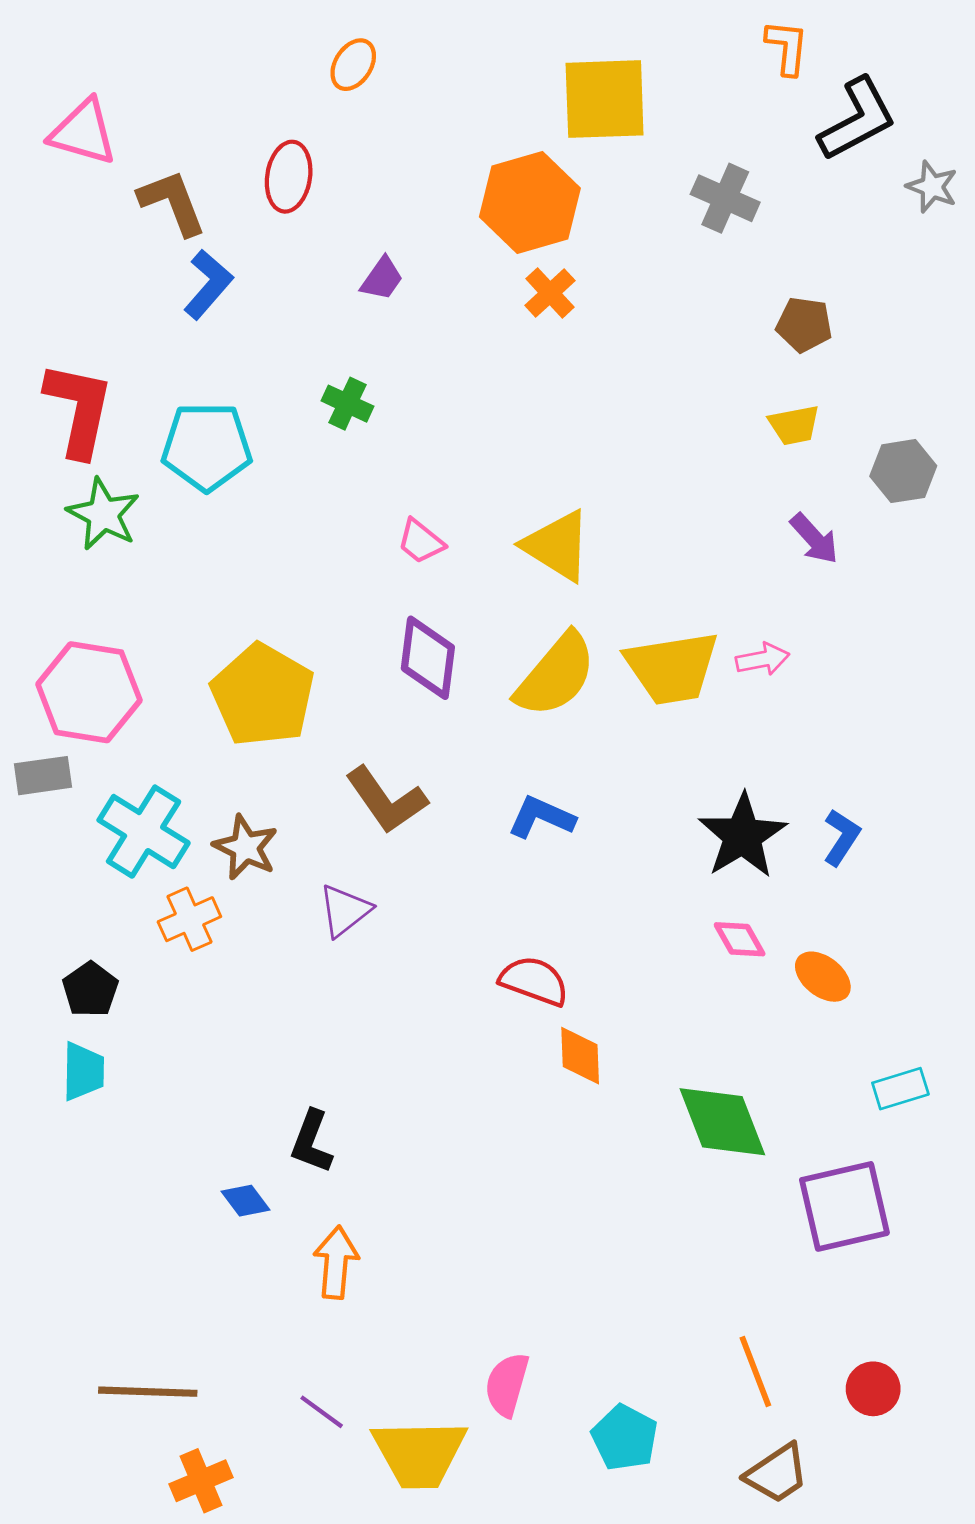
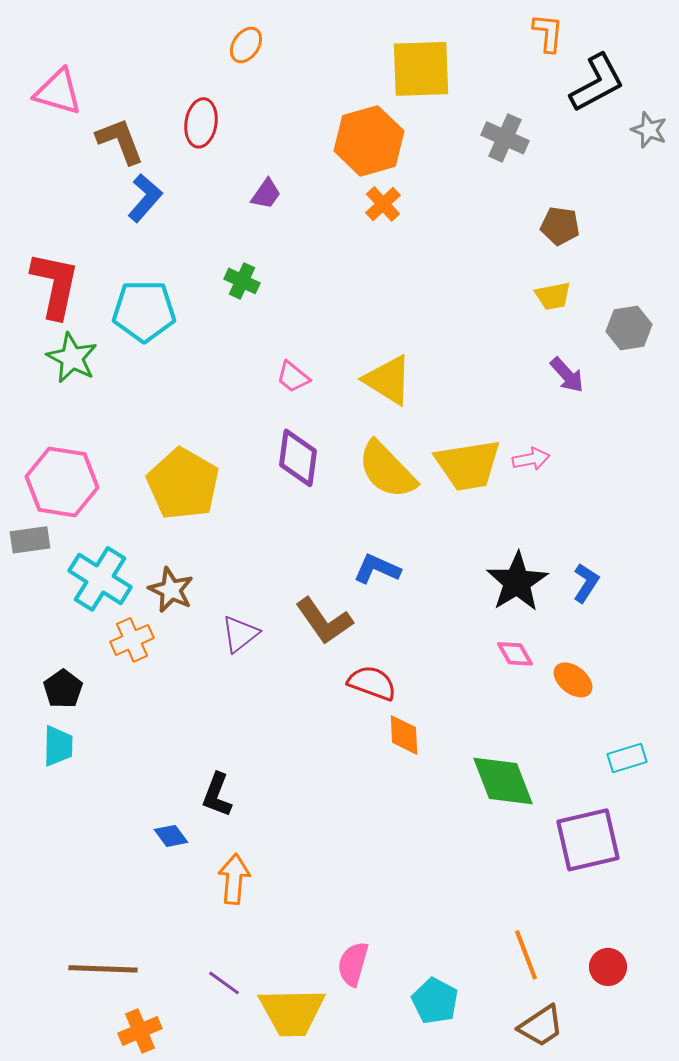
yellow semicircle: (556, 675) -> (387, 470), turned 96
brown L-shape: (386, 800) -> (324, 621), moved

